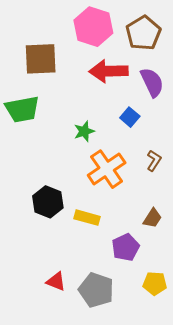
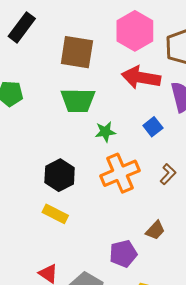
green trapezoid: (22, 109) -> (78, 100), moved
black hexagon: (48, 202) -> (60, 175), moved
yellow rectangle: (87, 218) -> (55, 214), moved

